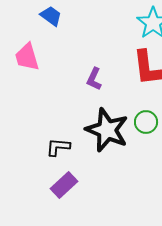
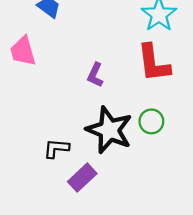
purple rectangle: (64, 185) -> (82, 178), moved

